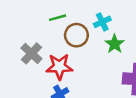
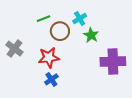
gray cross: (31, 53) -> (14, 49), moved

